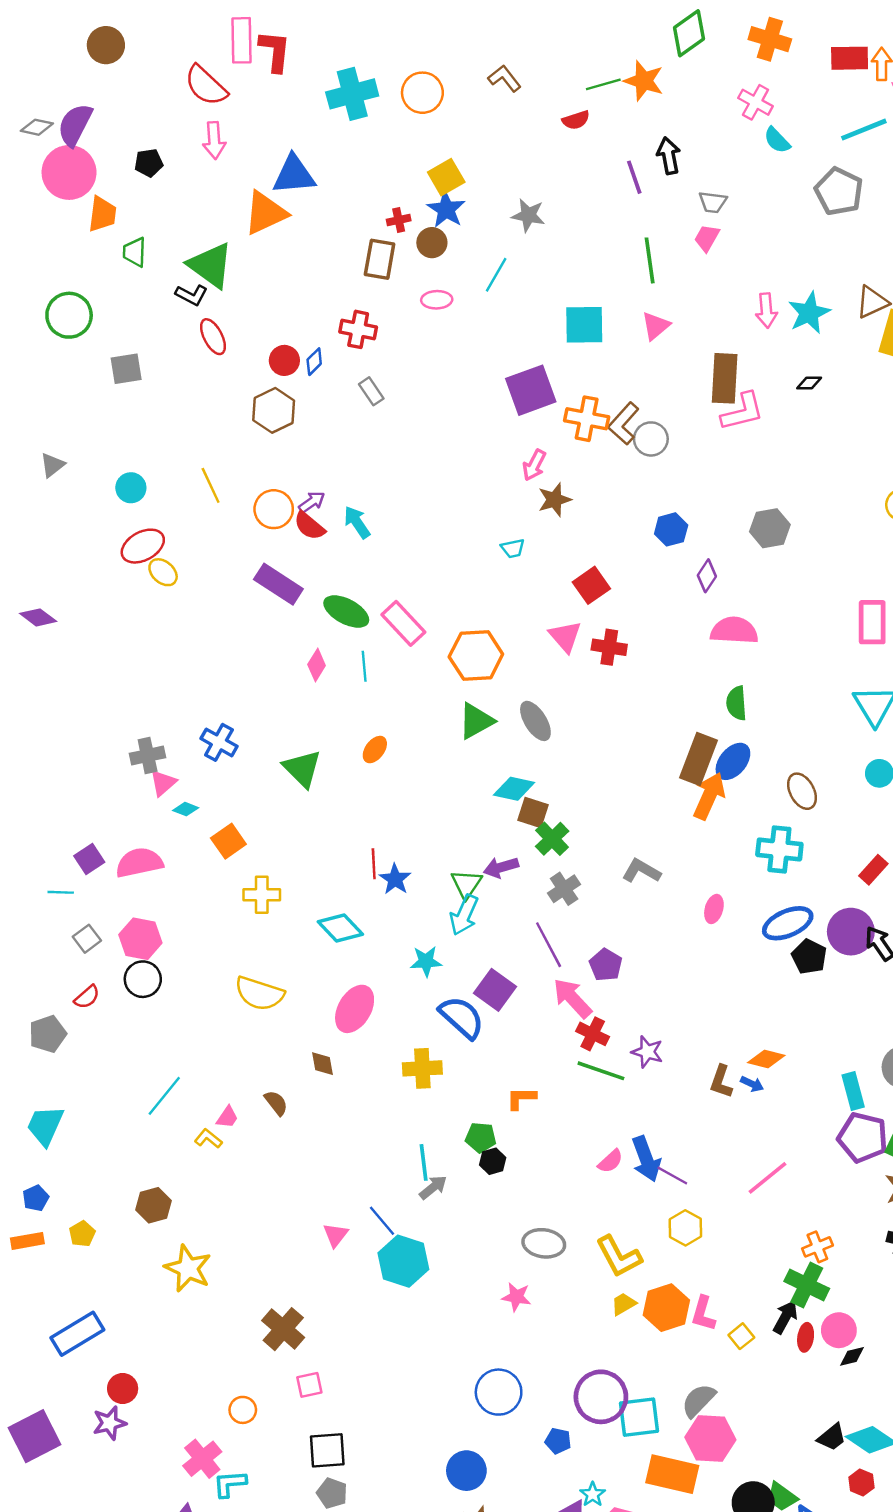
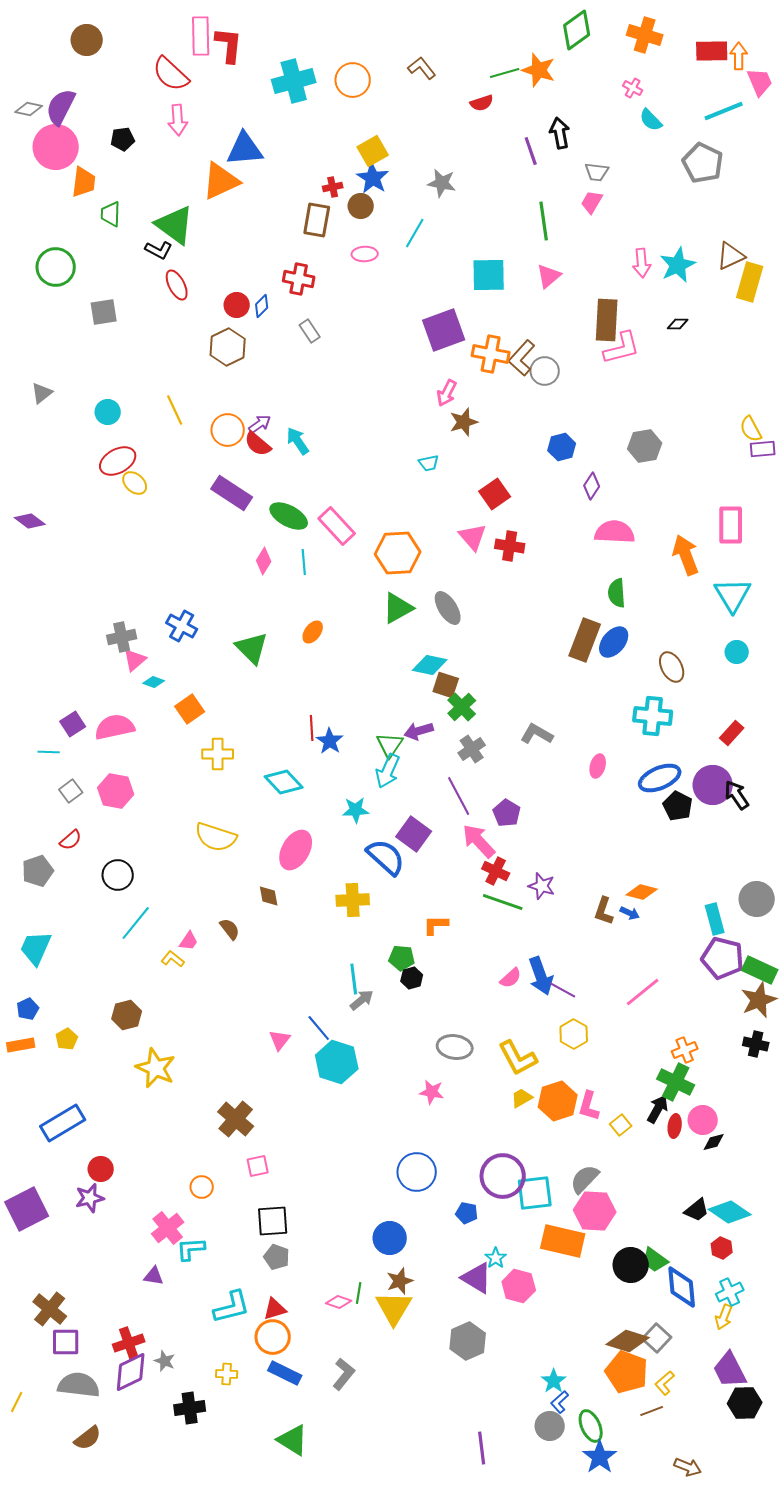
pink cross: (756, 102) -> (633, 88), size x0.7
orange arrow: (709, 796) -> (686, 555), moved, turned -45
black circle: (143, 979) -> (118, 875), moved

